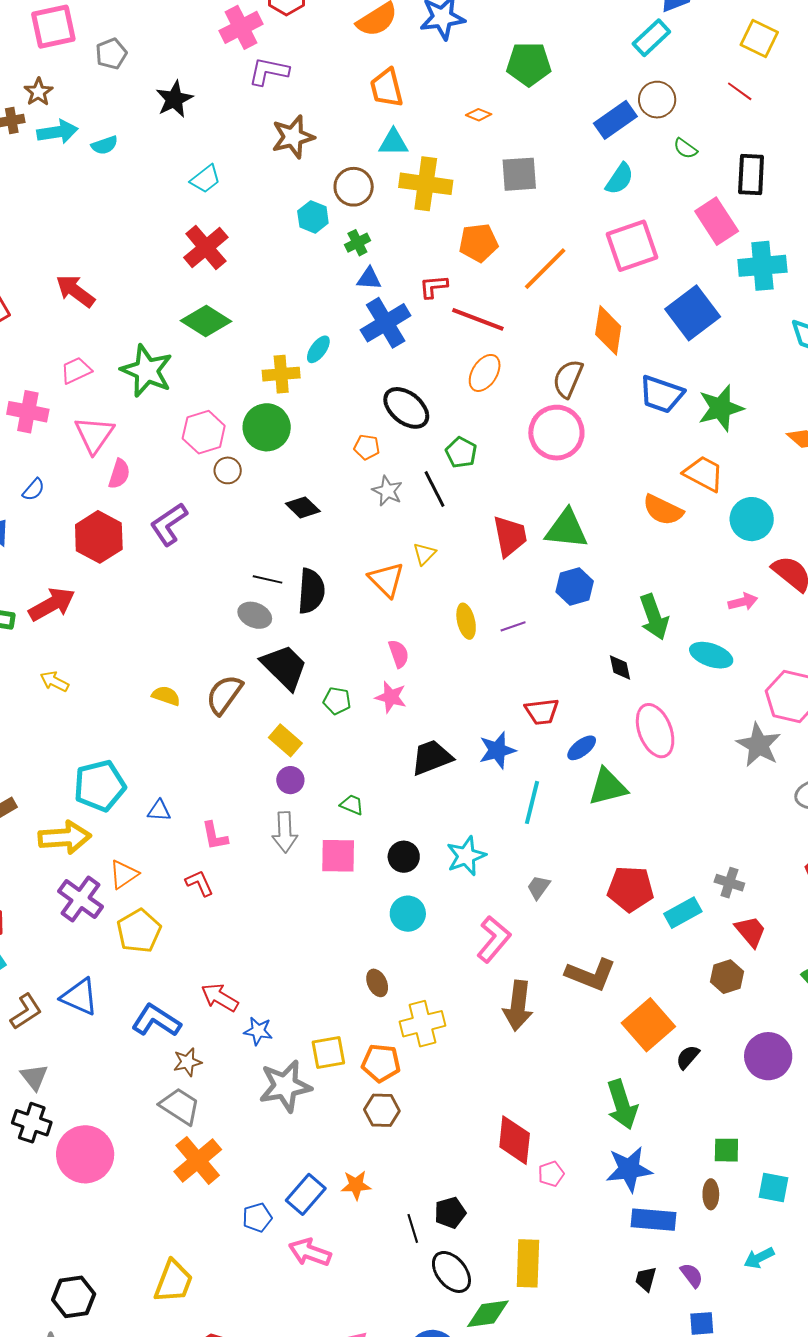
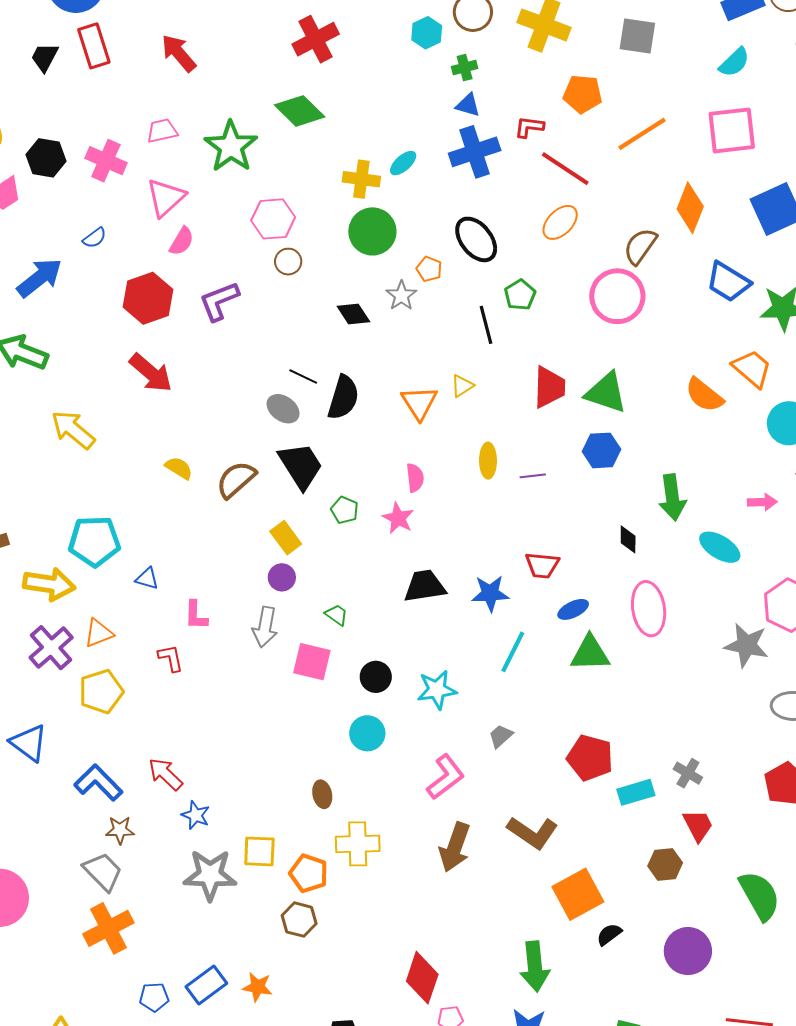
green circle: (267, 427) -> (372, 231), moved
gray star: (387, 491) -> (401, 296), moved
red arrow: (52, 604) -> (151, 373), moved, turned 57
yellow arrow: (54, 682) -> (73, 430), size x1.6
gray star: (759, 745) -> (746, 645), turned -30

